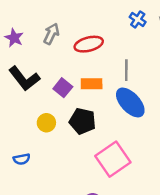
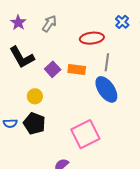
red ellipse: (89, 44) -> (92, 38), moved
black pentagon: (82, 121) -> (34, 123), moved

